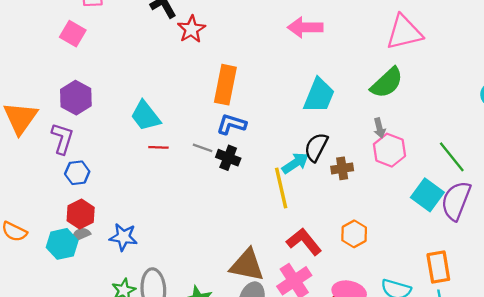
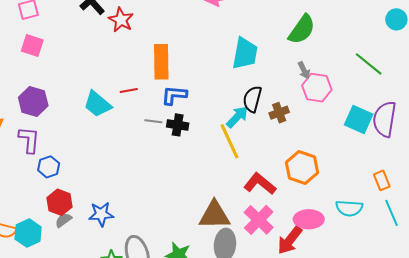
pink square: (73, 34) -> (32, 45), moved
red line: (158, 147) -> (129, 91), moved
green line: (452, 157) -> (369, 64), moved
orange hexagon: (354, 234) -> (302, 168), size x1.4
cyan hexagon: (62, 244) -> (28, 233), moved
orange rectangle: (438, 267) -> (382, 180), size x0.7

